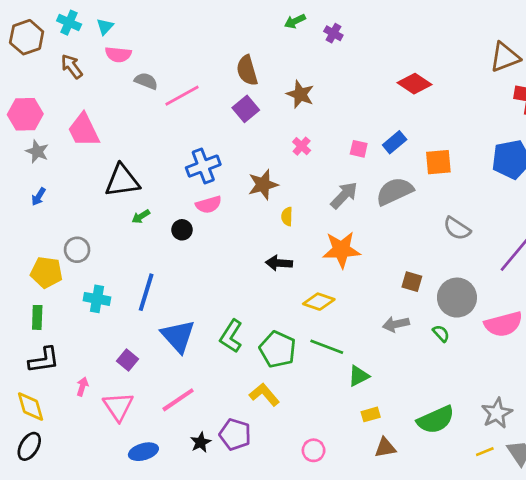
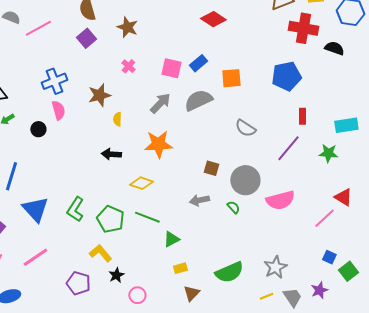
pink square: (359, 149) -> (171, 68), size x1.5
pink semicircle: (209, 205) -> (58, 110), turned -90
black star: (201, 442) -> (116, 275), moved
brown triangle: (385, 448) -> (191, 293), turned -36

